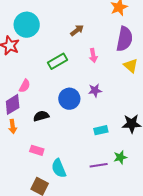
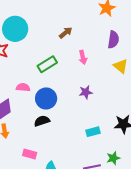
purple semicircle: (124, 39) -> (113, 40), size x0.7
pink semicircle: (25, 86) -> (23, 87), moved, turned -112
blue circle: (69, 99) -> (46, 98), moved
black semicircle: (41, 116) -> (42, 121), moved

